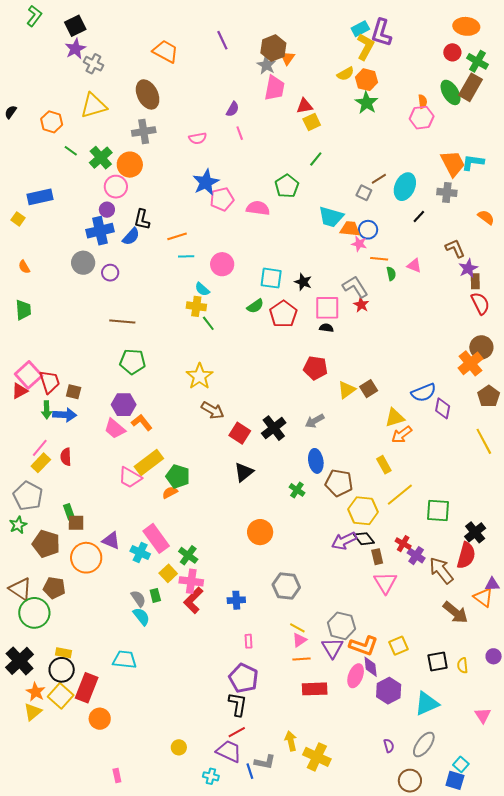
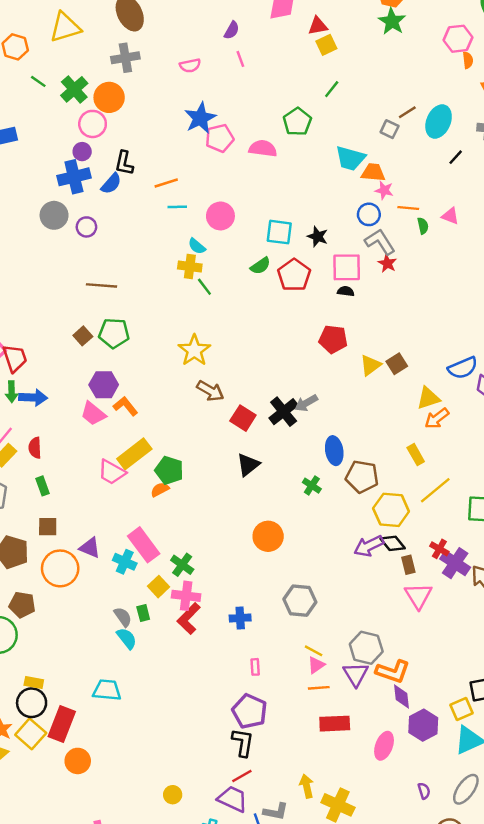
orange semicircle: (423, 102) -> (468, 60), moved
blue circle: (368, 230) -> (369, 214), moved
brown square: (74, 392) -> (83, 336), moved, turned 35
gray arrow: (315, 421) -> (306, 403), moved
green rectangle: (69, 512) -> (42, 486), moved
purple cross: (416, 556) -> (455, 563), size x1.4
yellow square: (398, 646) -> (461, 709), moved
pink ellipse: (356, 676) -> (384, 746), moved

